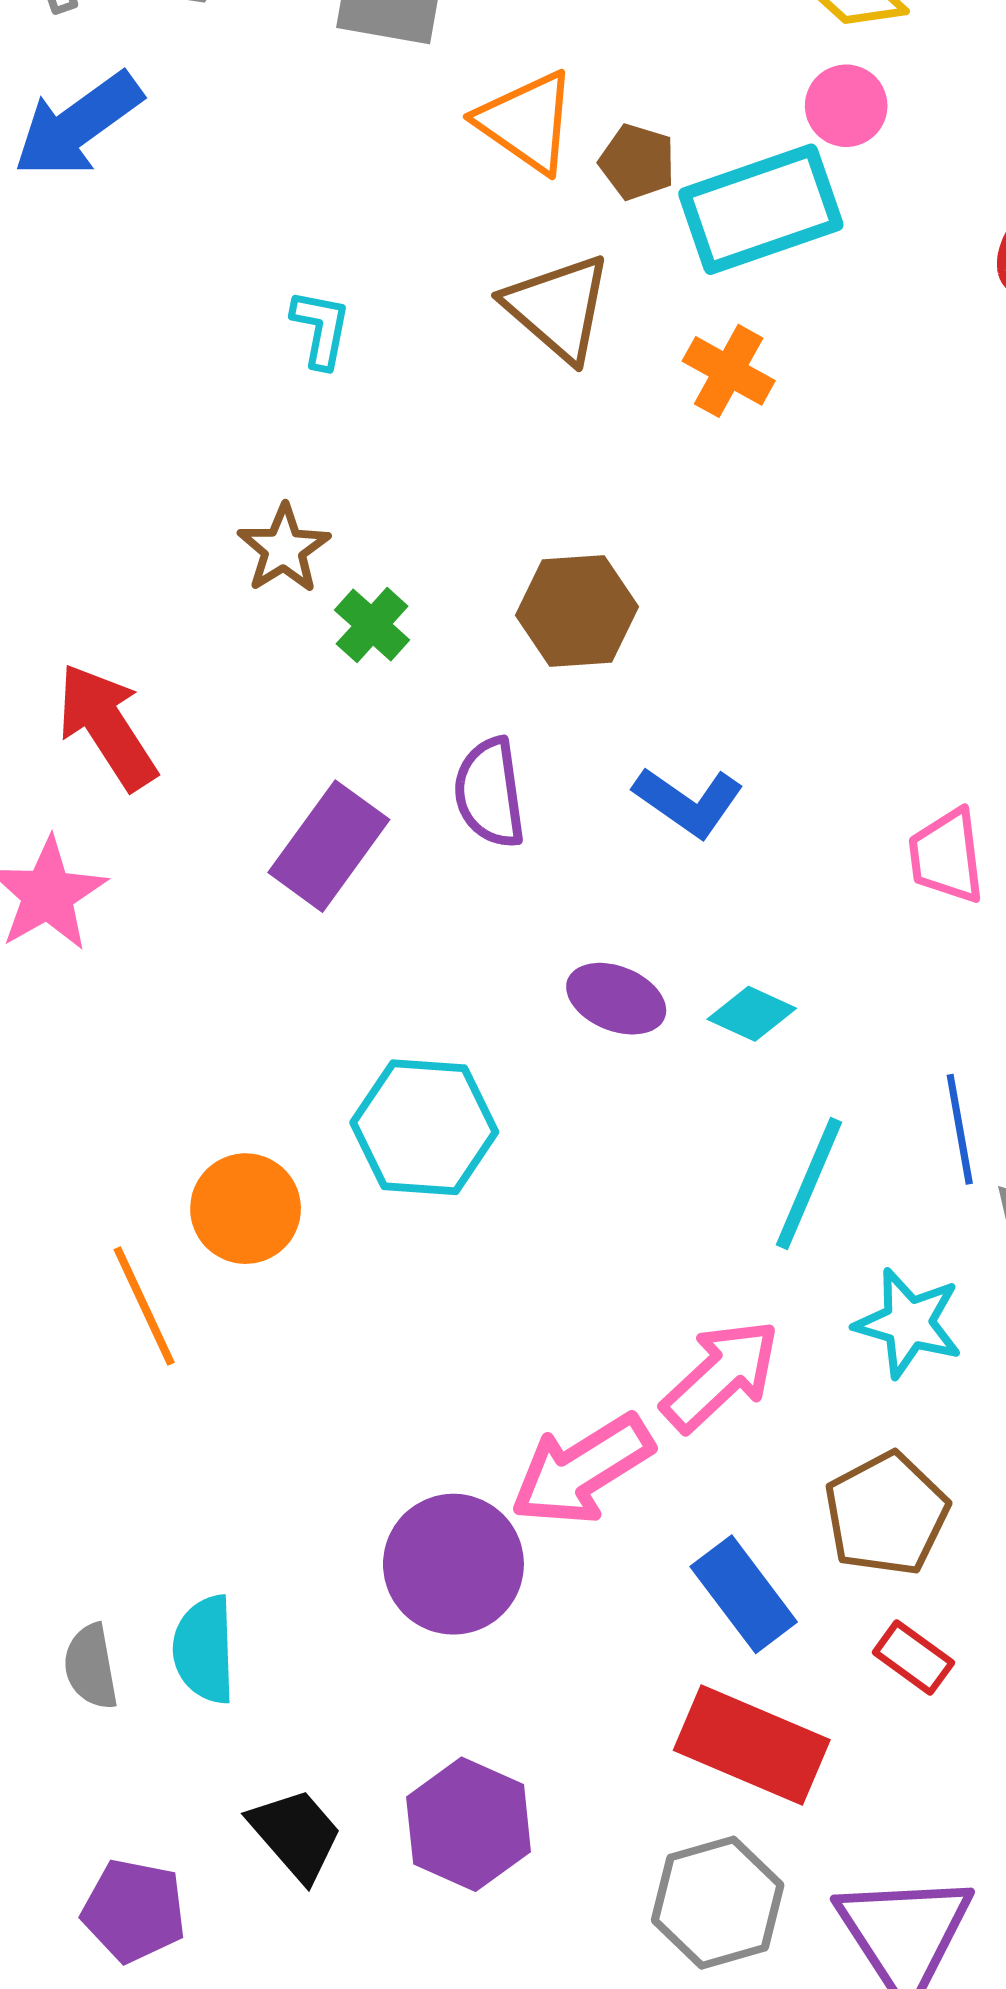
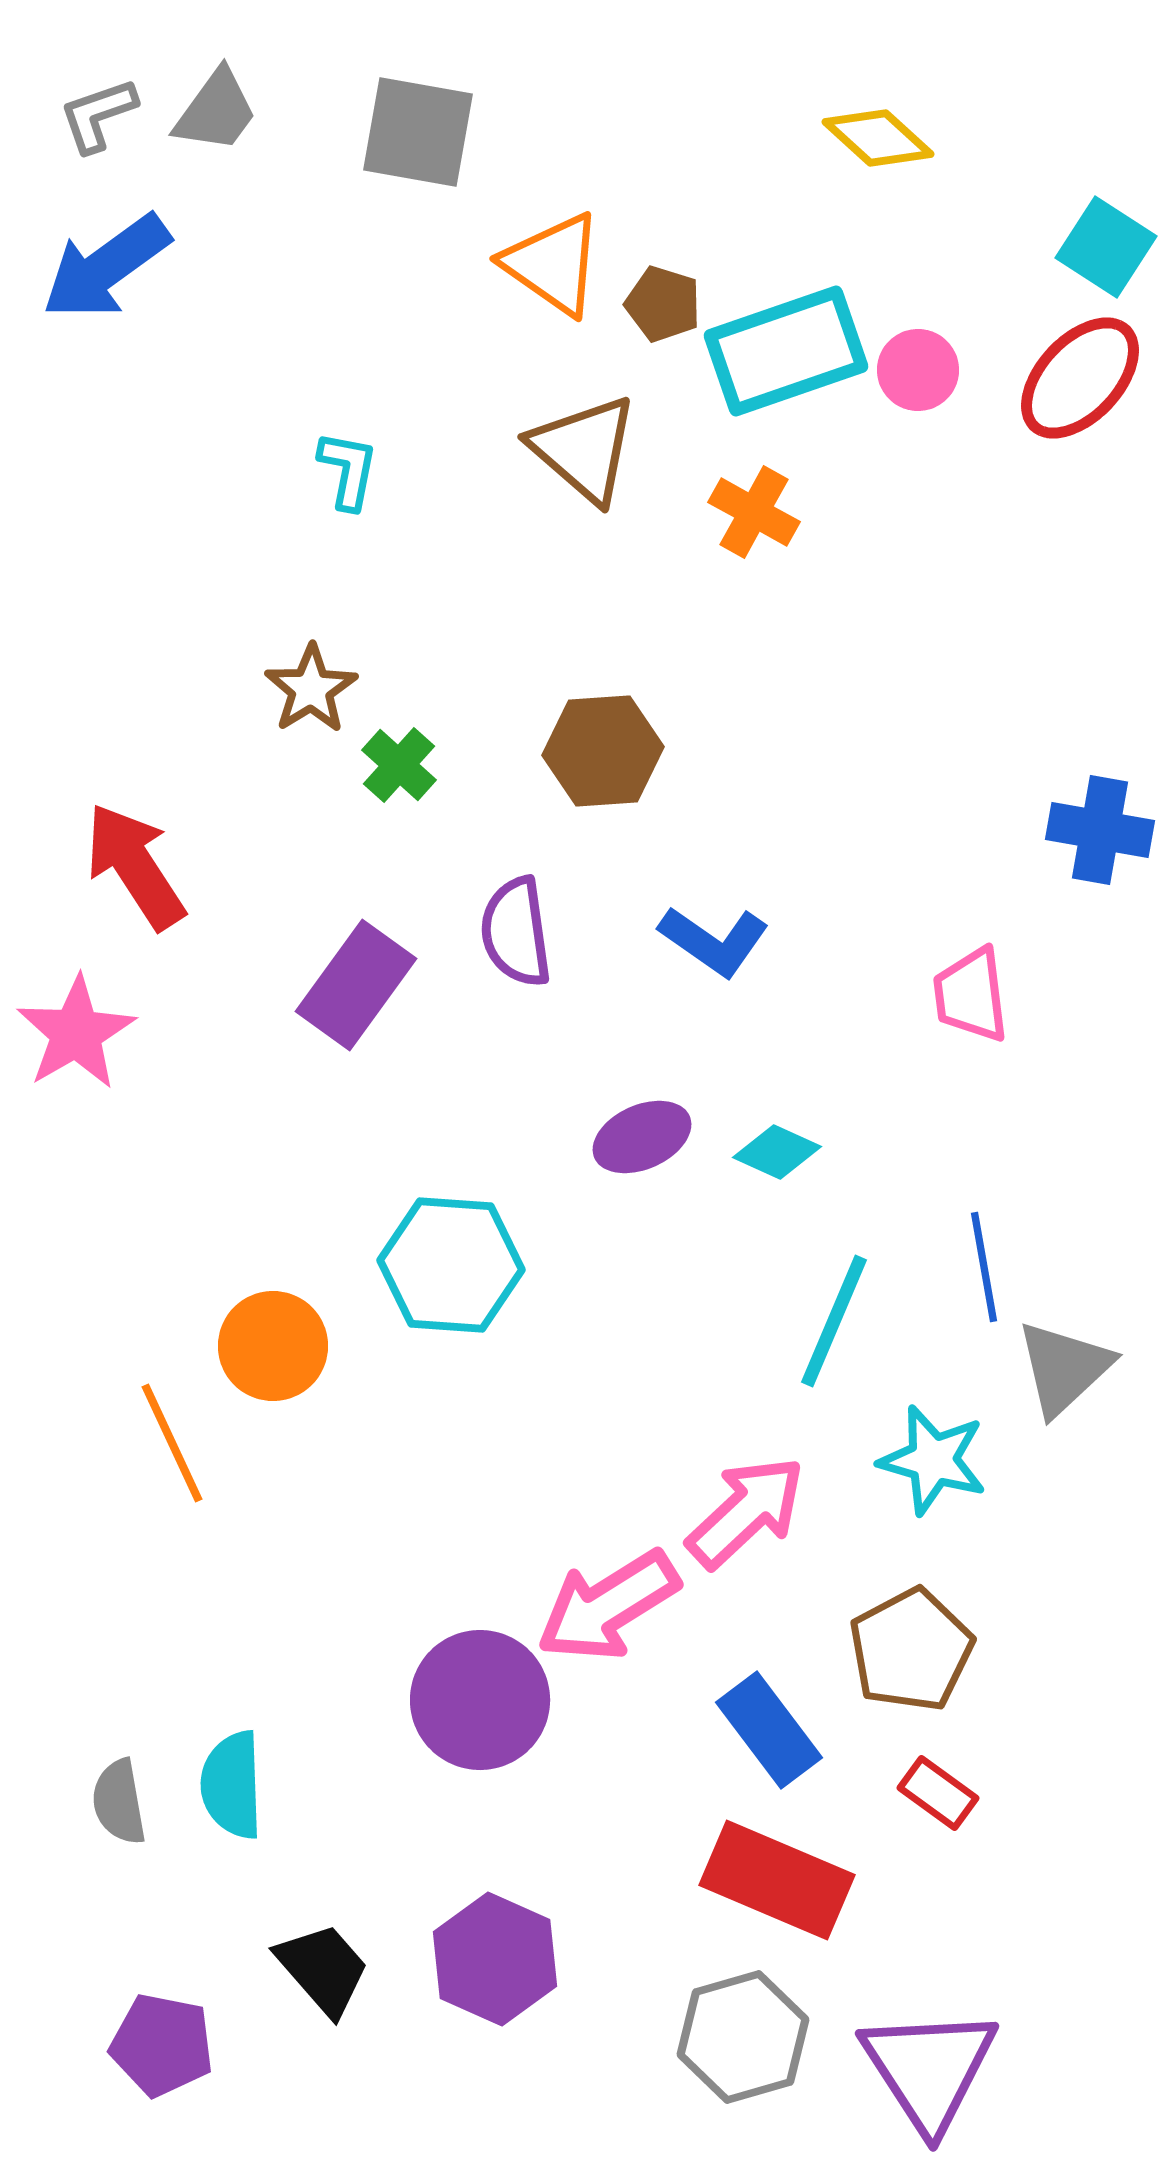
pink circle: (846, 106) -> (918, 370), moved
purple ellipse: (616, 999) -> (642, 1137), turned -46

